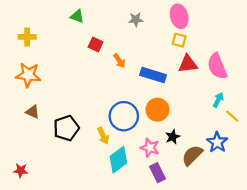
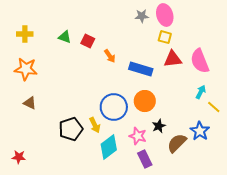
green triangle: (77, 16) -> (65, 37), moved
gray star: (136, 20) -> (142, 16), moved
black pentagon: (66, 128) -> (71, 129), moved

